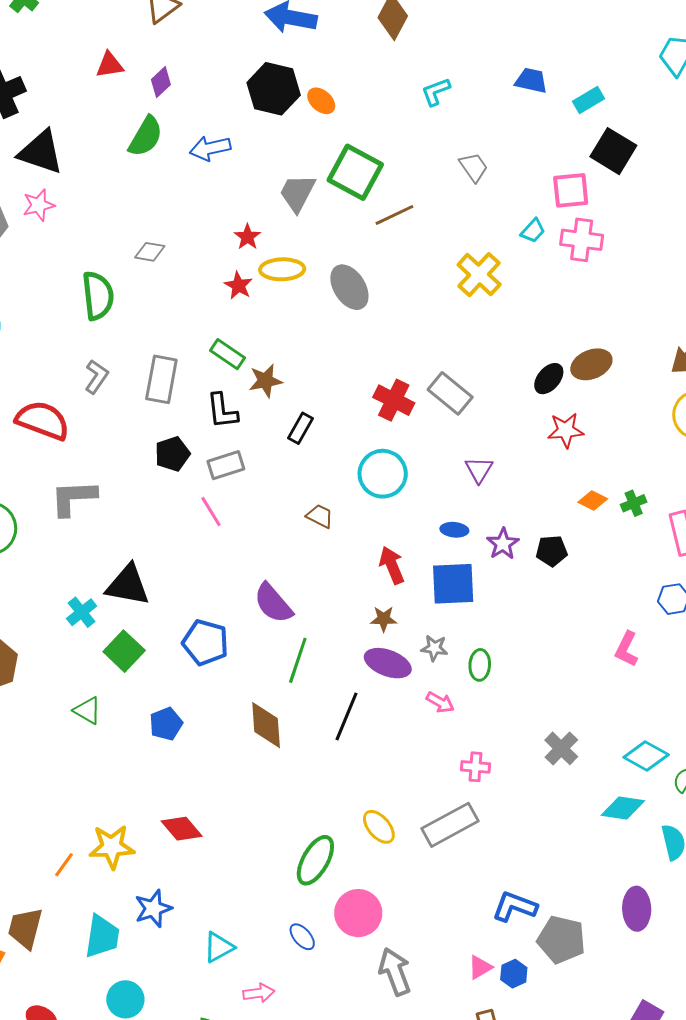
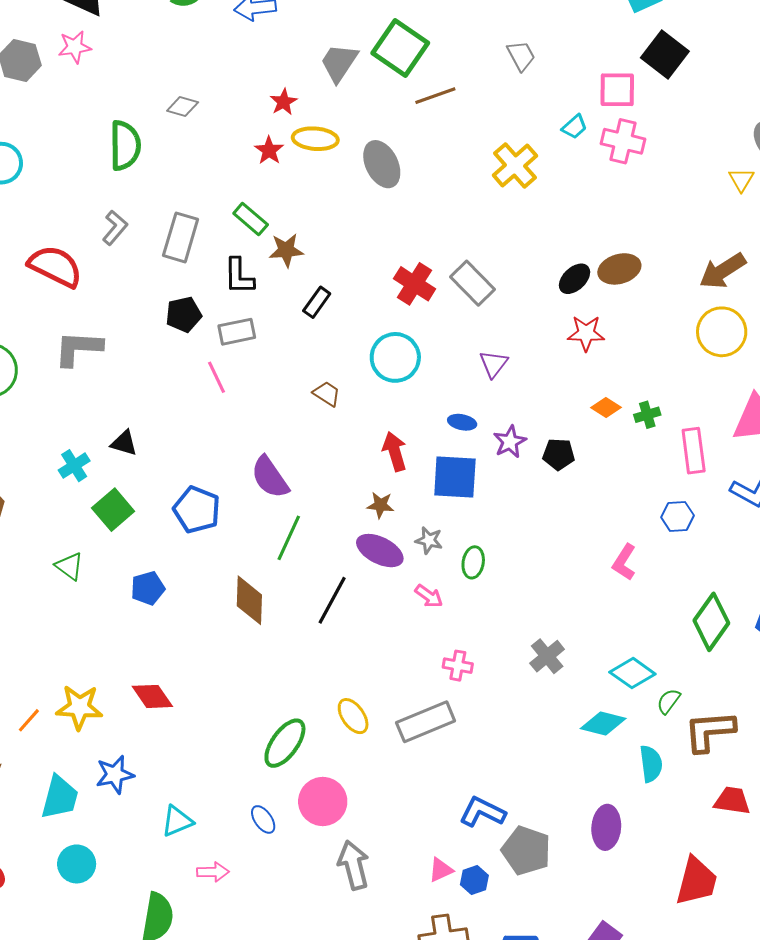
black triangle: (128, 585) -> (124, 443), size x0.6

